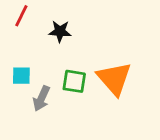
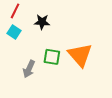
cyan square: (21, 76) -> (14, 32), moved, turned 32

